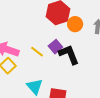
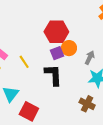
purple square: (55, 47) -> (57, 53), moved

